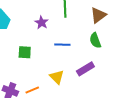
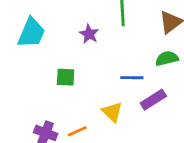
green semicircle: (95, 40) -> (167, 58), turned 98
blue line: (62, 45) -> (132, 78), moved

